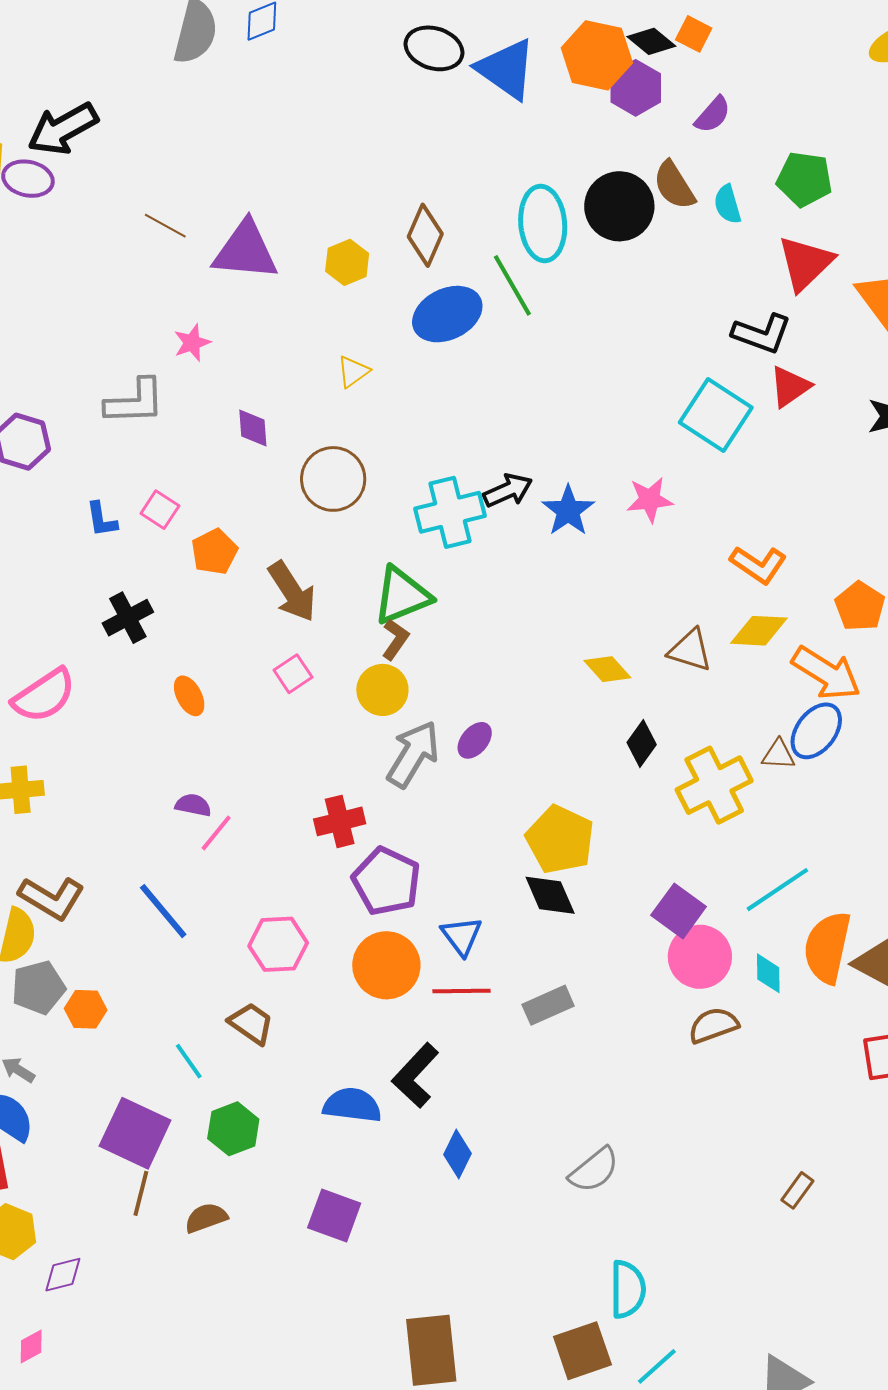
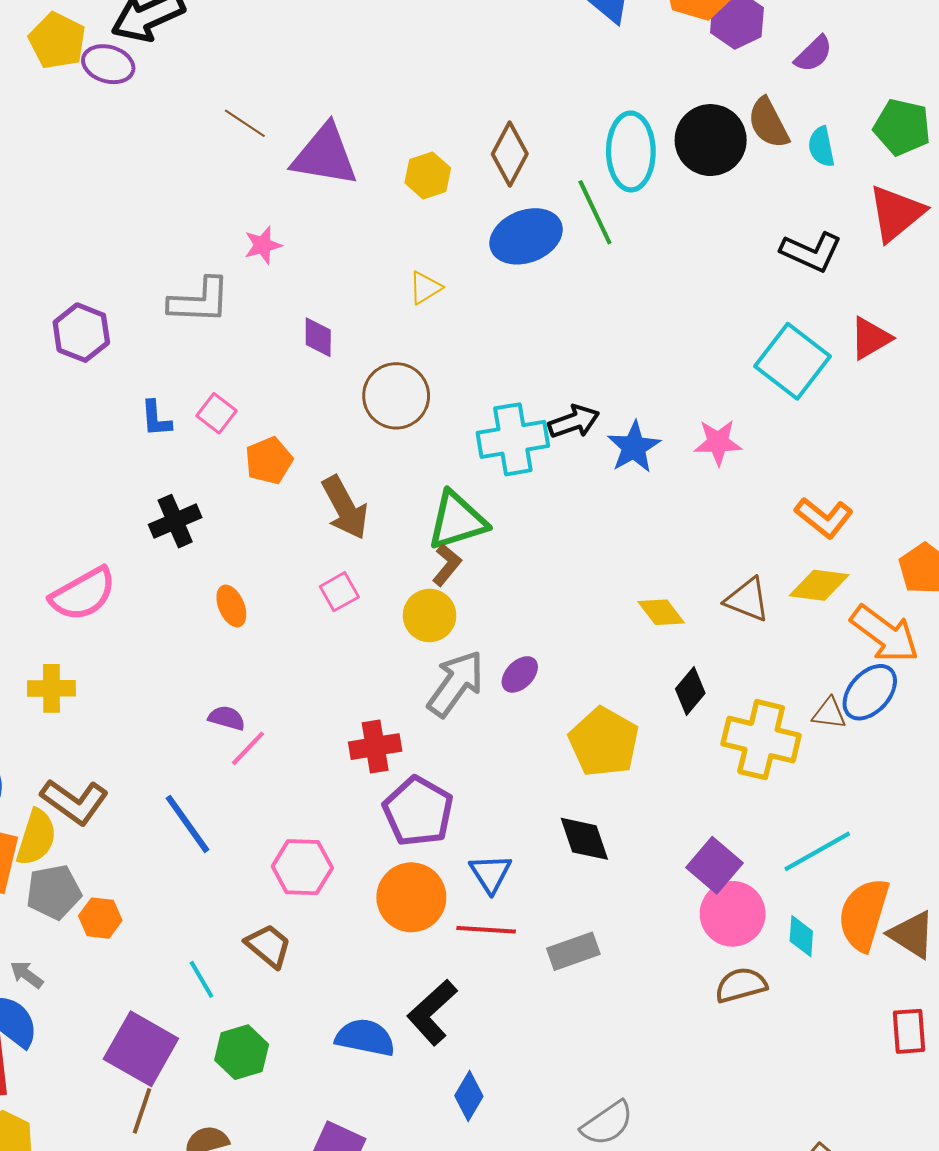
black L-shape: (762, 334) -> (811, 252), moved
yellow cross: (714, 785) -> (761, 740), turned 36
yellow pentagon: (560, 840) -> (604, 742), moved

